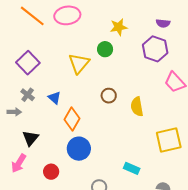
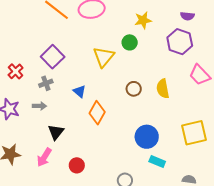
gray cross: (28, 95) -> (46, 83), moved, turned 32
yellow semicircle: (137, 107) -> (163, 89), moved
blue circle: (79, 149) -> (147, 137), moved

